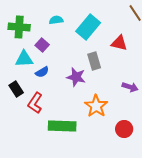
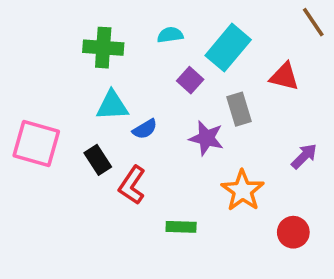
purple square: (42, 45) -> (190, 80), moved
purple arrow: (130, 87) -> (304, 156), turned -63
green rectangle: (62, 126) -> (181, 227), size x0.6

